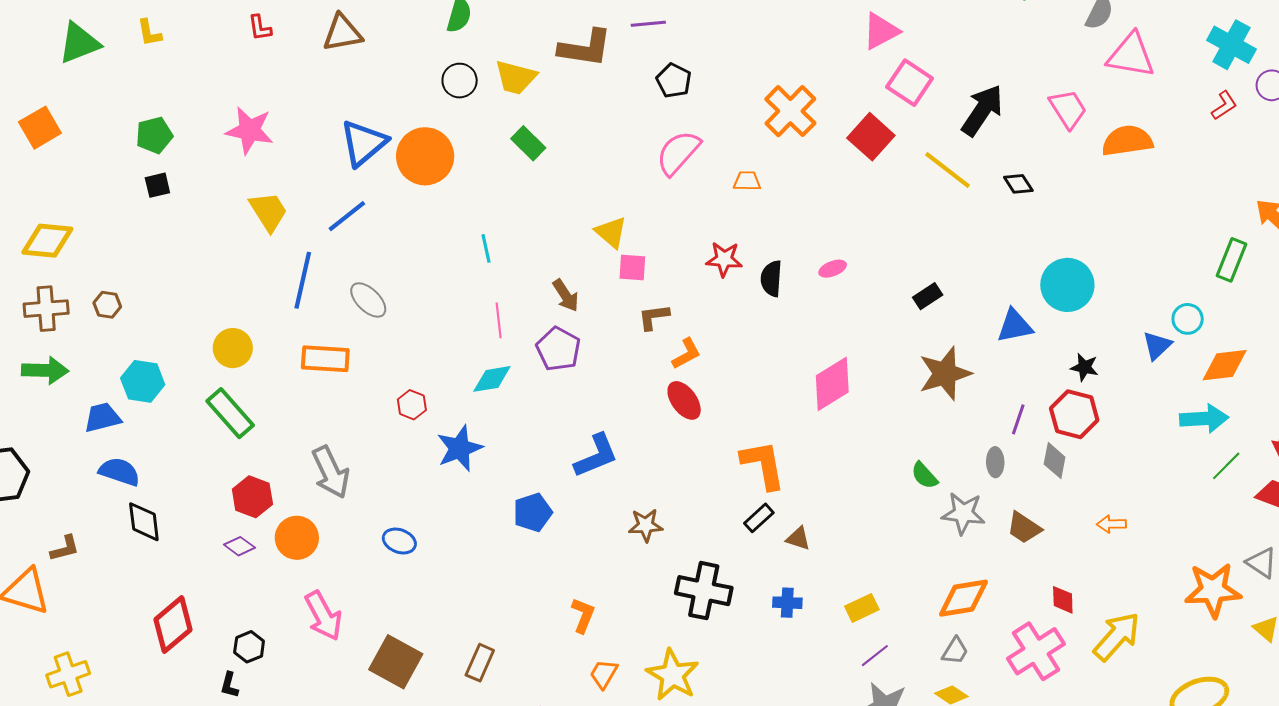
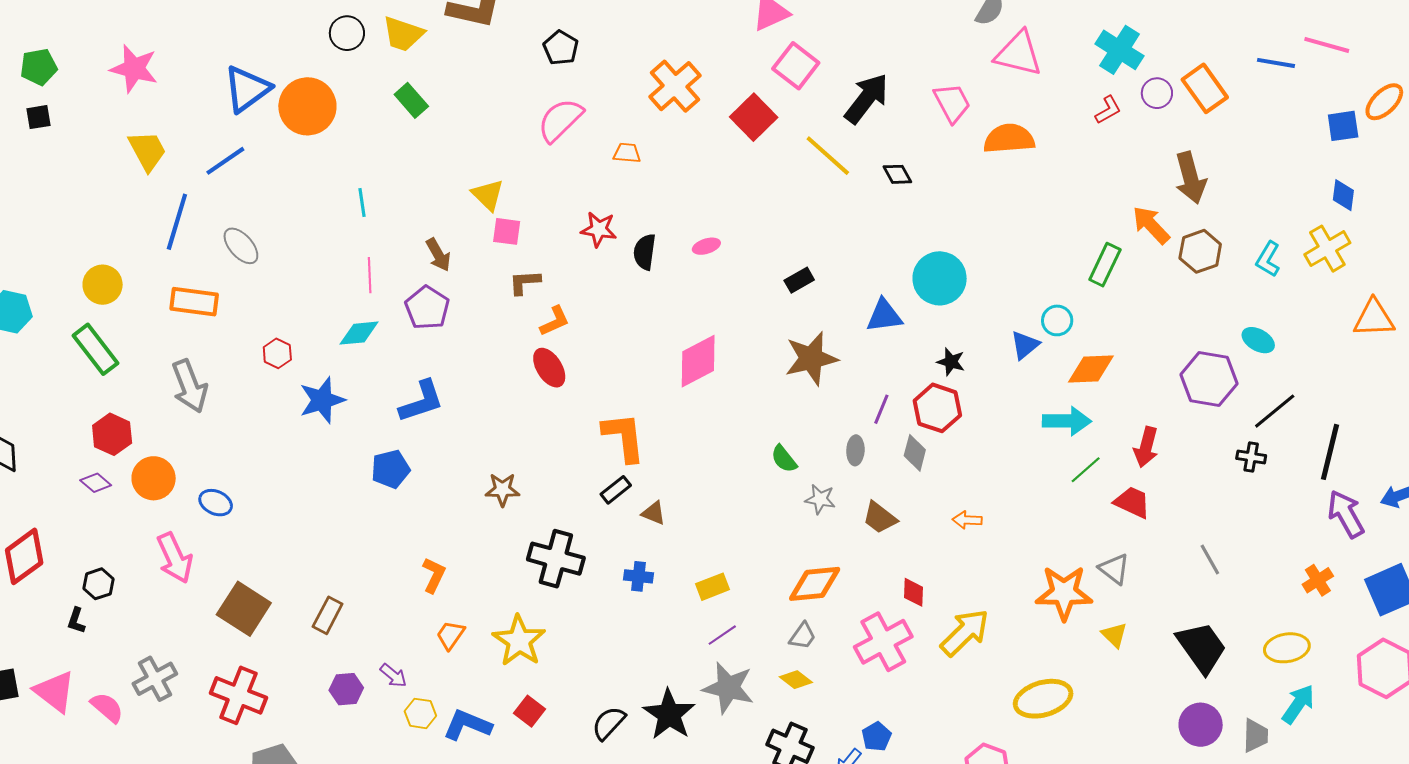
blue L-shape: (596, 456) -> (421, 401), moved
gray arrow: (331, 472) -> (190, 386), moved
gray star: (963, 513) -> (820, 499), size x0.7
blue ellipse: (399, 541) -> (216, 503), moved

